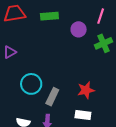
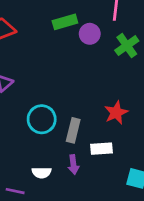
green rectangle: (49, 16) -> (65, 22), moved
white rectangle: (83, 115) -> (101, 149), moved

